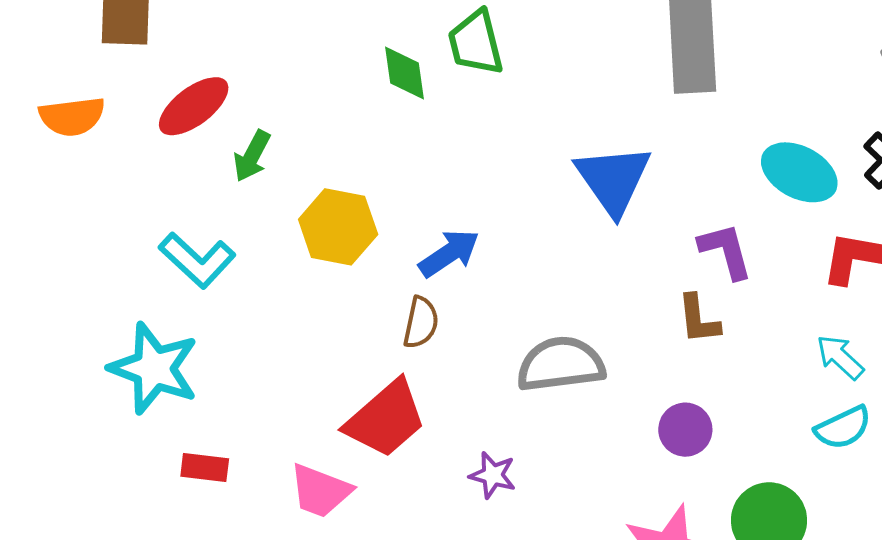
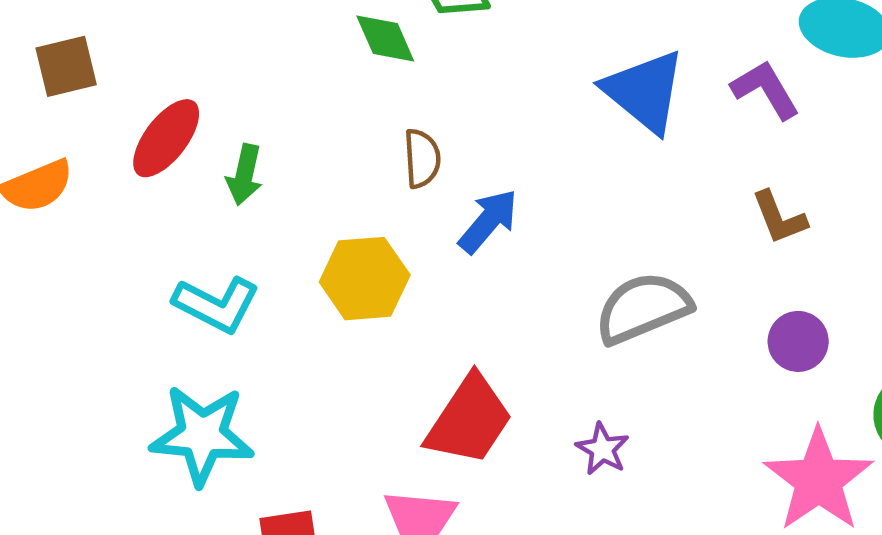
yellow hexagon: (338, 227) -> (365, 279), moved
purple L-shape: (726, 251) -> (765, 90), moved
brown semicircle: (421, 323) -> (422, 158), moved
purple star: (493, 475) -> (602, 449), turned 30

